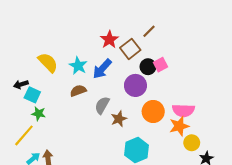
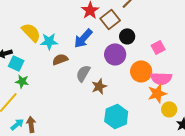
pink square: (160, 65) -> (158, 47), moved
cyan star: (78, 66) -> (49, 41), moved, turned -30
orange circle: (153, 111) -> (141, 71), moved

